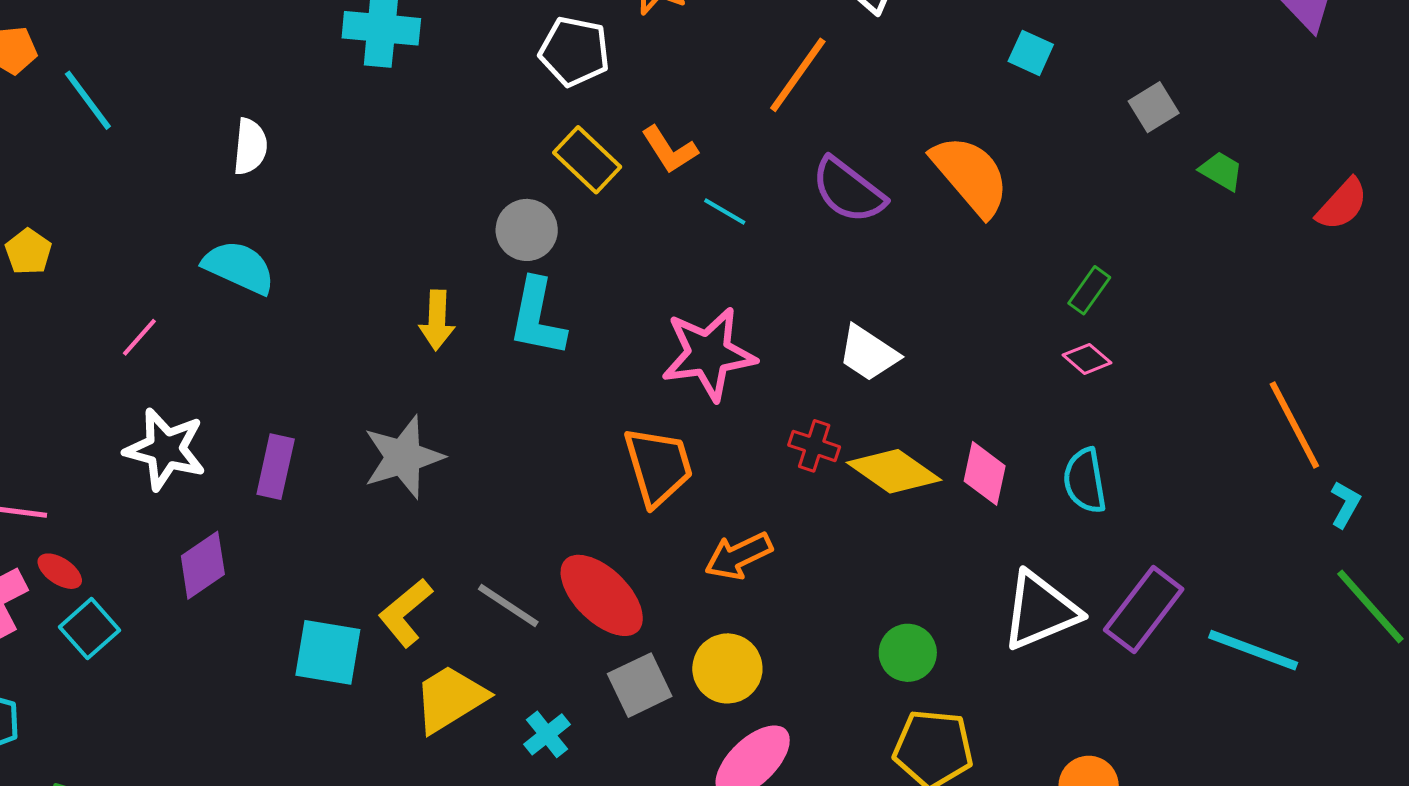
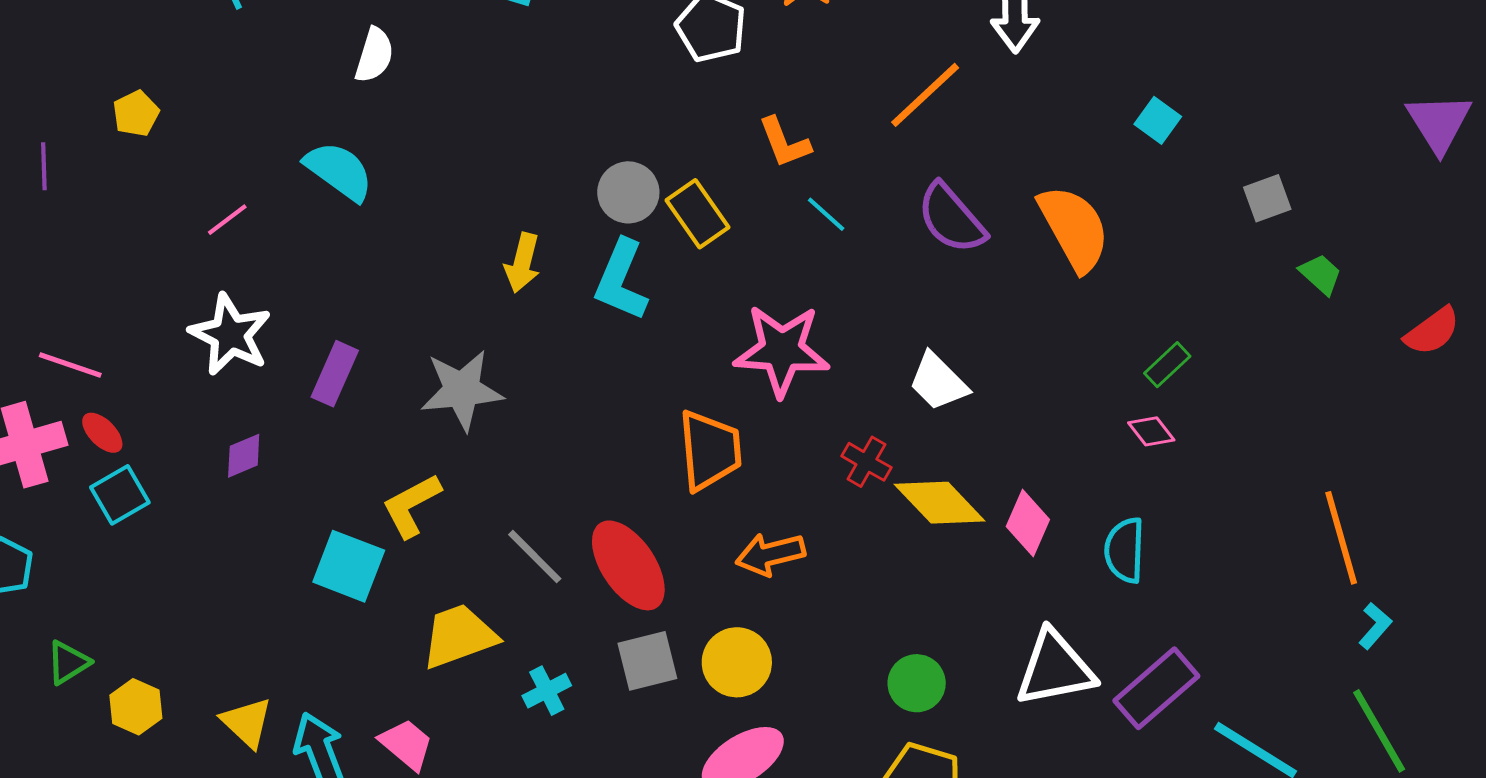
yellow rectangle: (587, 160) -> (697, 214), moved
purple diamond: (203, 565) -> (244, 456), size x0.7
yellow L-shape: (405, 613) -> (411, 505), moved

